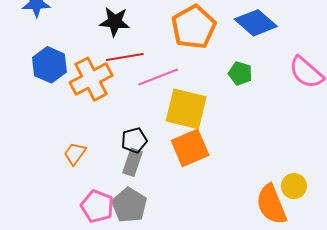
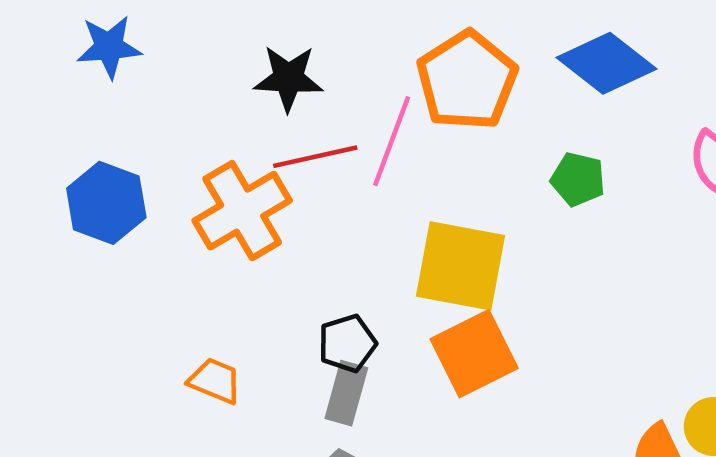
blue hexagon: (49, 65) -> (106, 203), moved
pink line: (158, 77) -> (392, 141), moved, turned -45
orange trapezoid: (75, 154) -> (215, 381), turned 80

